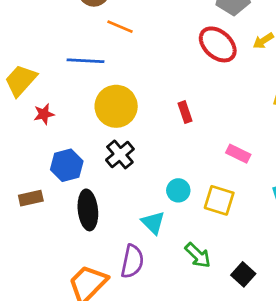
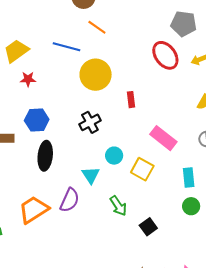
yellow circle: (116, 106) -> (96, 75), moved
black cross: (120, 154) -> (90, 122), moved
pink rectangle: (238, 154) -> (163, 138), size x1.5

